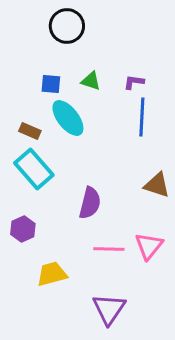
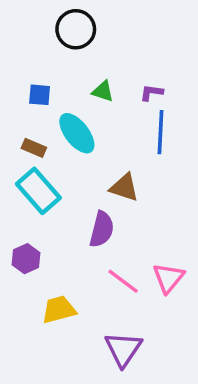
blue square: (51, 84) -> (40, 95), moved
brown triangle: (157, 185) -> (124, 187), moved
pink line: (109, 249) -> (123, 281), turned 36

